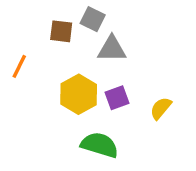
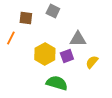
brown square: (61, 31) -> (26, 18), moved
gray triangle: (112, 49) -> (78, 39), moved

